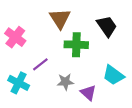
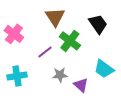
green cross: (76, 45) -> (70, 41), turned 35
purple line: (40, 64) -> (45, 52), moved
cyan cross: (19, 83) -> (17, 76), turned -36

